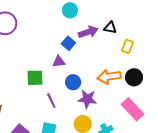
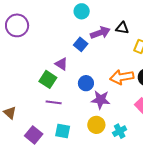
purple triangle: (59, 61) -> (61, 64), moved, turned 40
green square: (35, 78) -> (48, 79), turned 36
purple line: (51, 101) -> (54, 102), moved, turned -56

